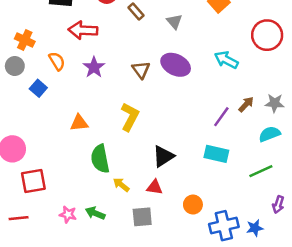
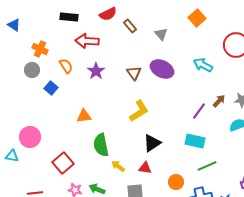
yellow L-shape: (130, 117) -> (139, 111), moved, turned 30
green line: (261, 171) -> (207, 166), moved
red square: (33, 181) -> (63, 163), moved, turned -30

